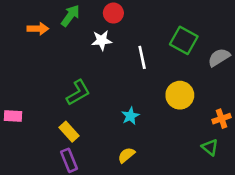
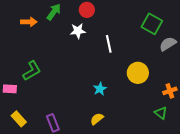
green square: (184, 40) -> (152, 24), moved
green L-shape: (78, 93) -> (32, 71), moved
yellow rectangle: (69, 132) -> (19, 119), moved

